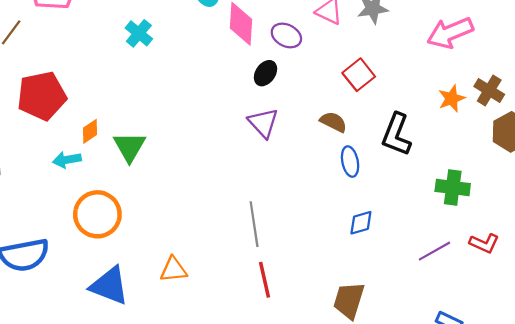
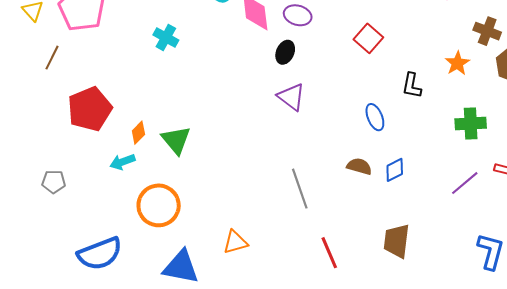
orange star: (452, 98) -> (457, 63), moved
brown semicircle: (333, 122) -> (359, 166), moved
black L-shape: (396, 135) -> (412, 85), size x0.7
red line: (265, 280) -> (329, 253), moved

